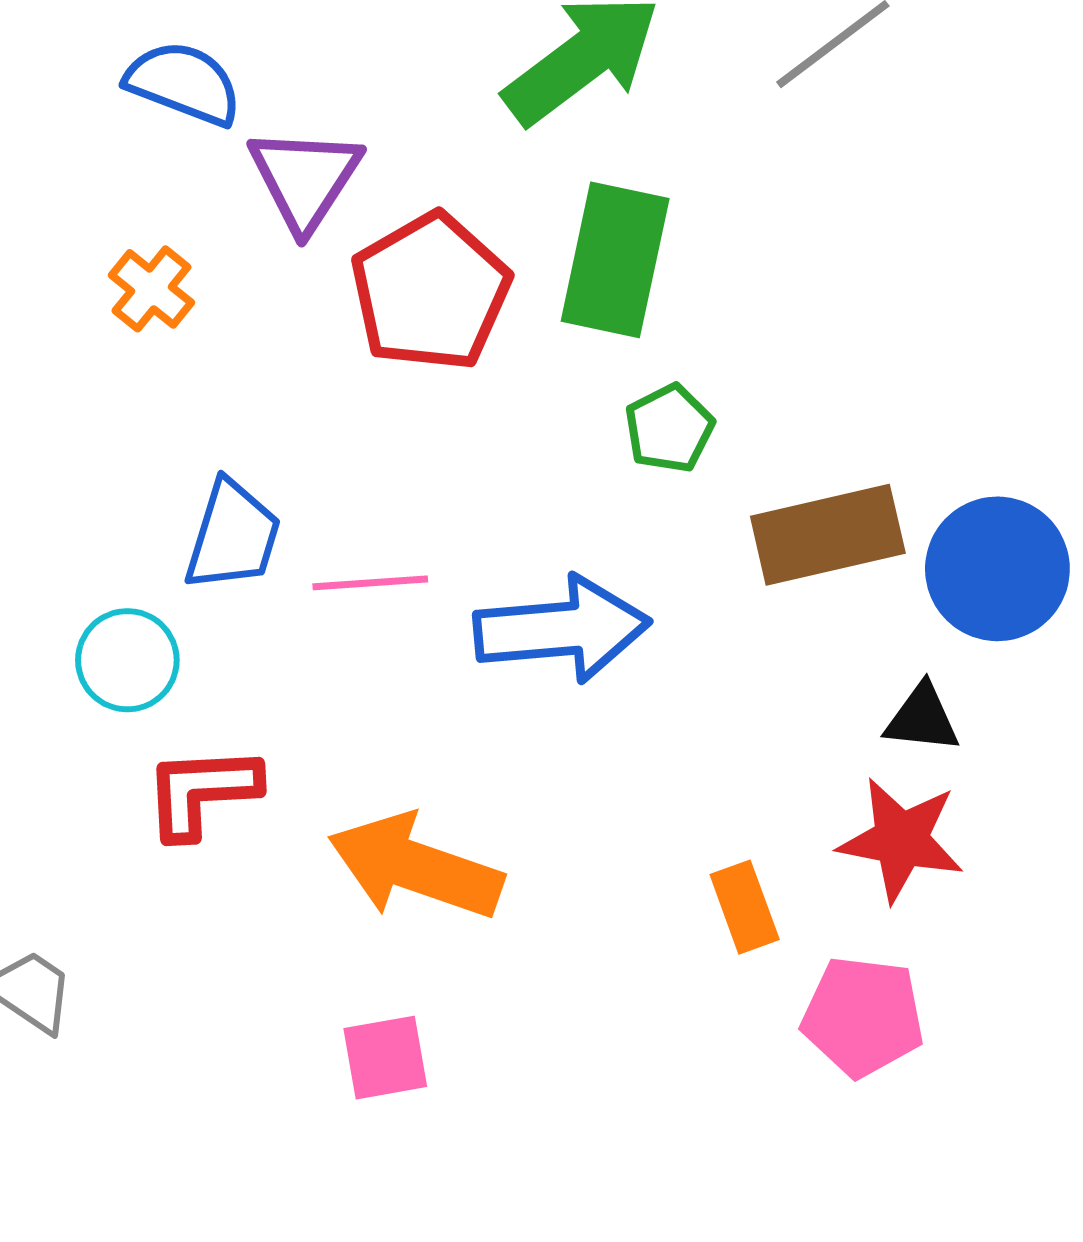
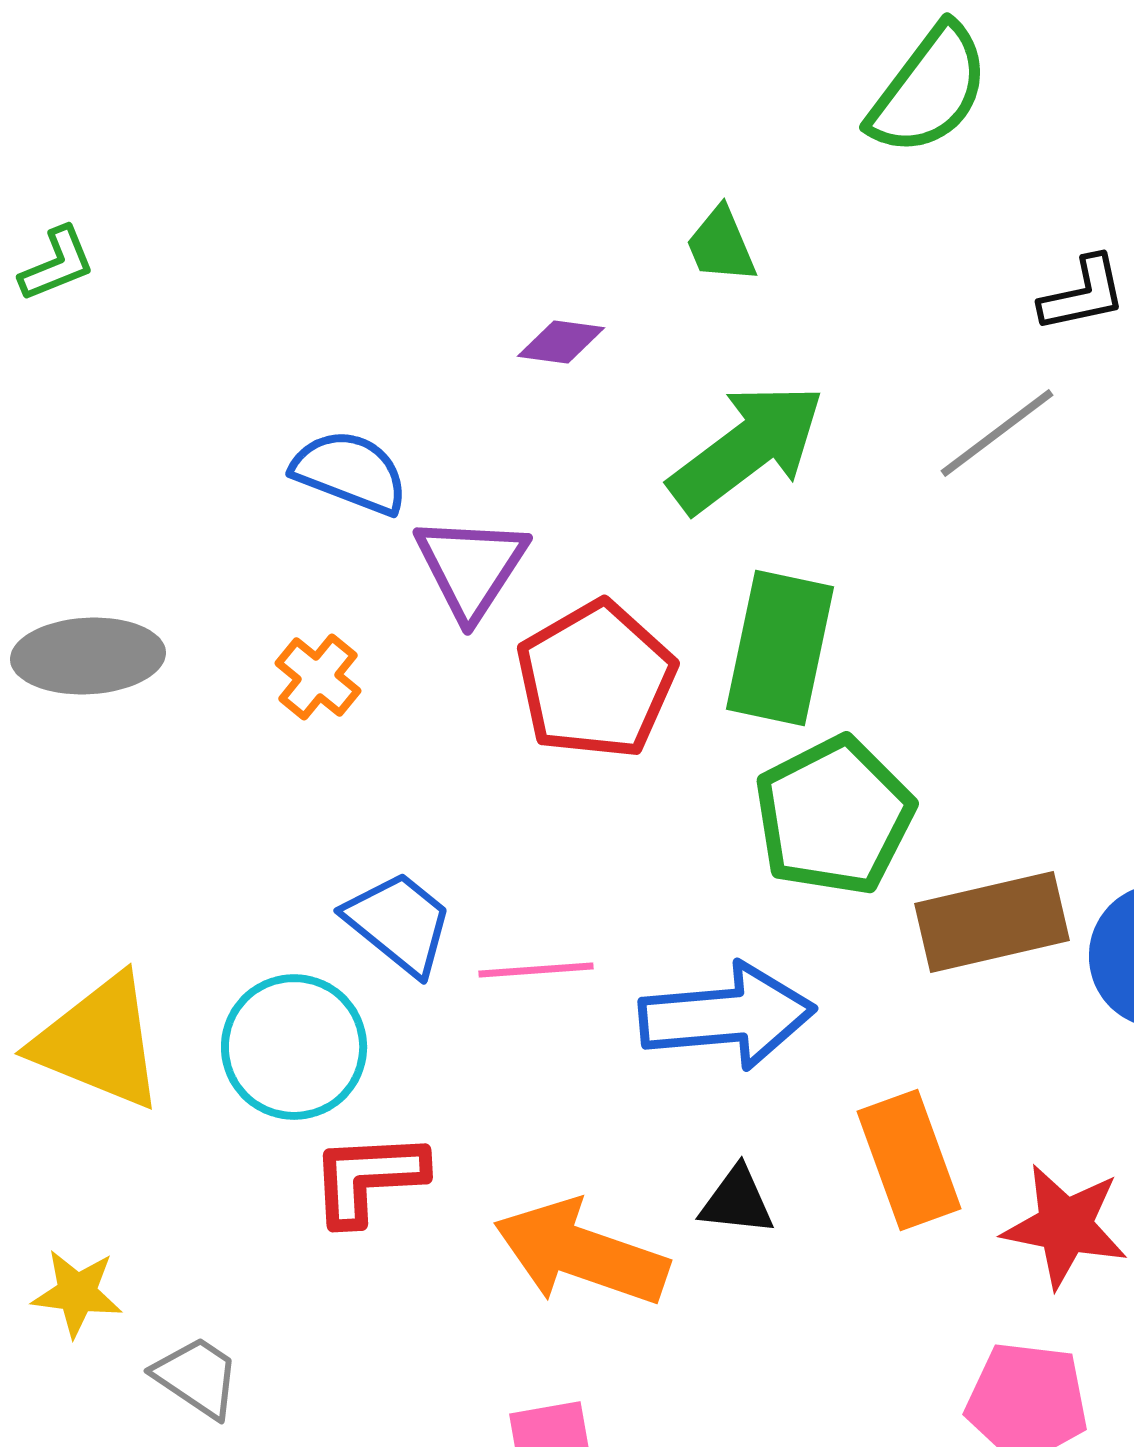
green pentagon: (669, 428) -> (834, 816), size x1.8
blue trapezoid: (233, 536) -> (399, 923), turned -68
cyan circle: (127, 660) -> (294, 1047), size x1.4
black triangle: (922, 718) -> (737, 1201), moved
orange rectangle: (745, 907) -> (909, 1160), moved, size x1.5

